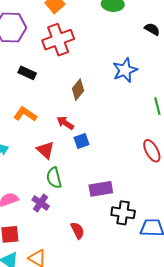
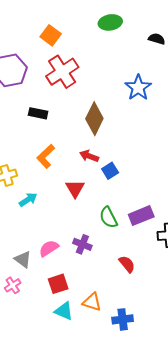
brown diamond: (78, 90) -> (94, 119), size x1.4
orange L-shape: (25, 114) -> (46, 156), turned -65
red triangle: (45, 150) -> (75, 189), turned 30
green semicircle: (54, 178) -> (108, 217), moved

